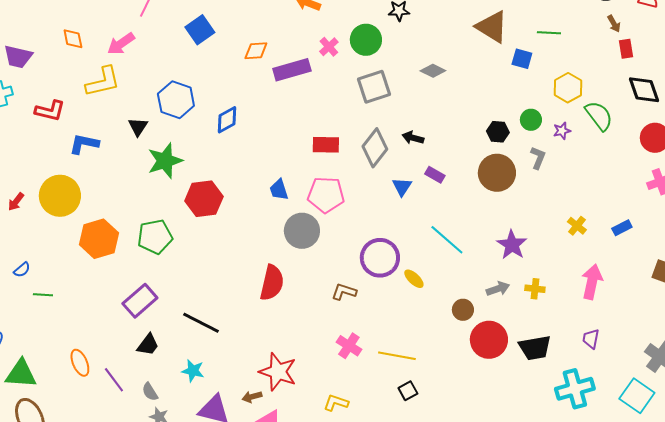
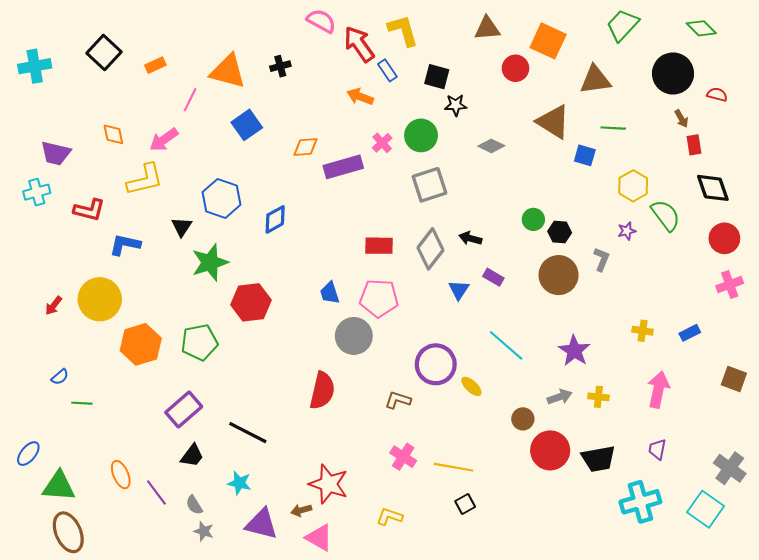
gray diamond: (433, 71) -> (491, 146), moved
green circle: (531, 120) -> (533, 219), moved
yellow cross: (577, 226) -> (643, 331), turned -30

